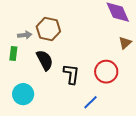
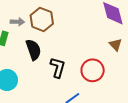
brown triangle: (125, 43) -> (115, 45), turned -40

